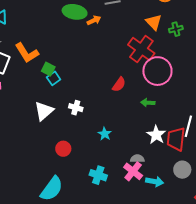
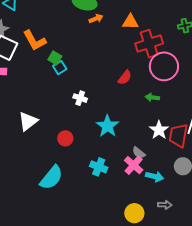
orange arrow: (94, 20) -> (96, 19), moved
orange triangle: (154, 22) -> (130, 22), moved, turned -48
red cross: (141, 49) -> (149, 44), turned 32
white triangle: (44, 111) -> (28, 121), moved
cyan star: (105, 134) -> (107, 126), size x1.6
gray semicircle: (137, 159) -> (139, 153), turned -144

